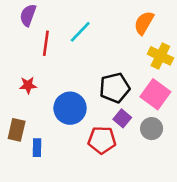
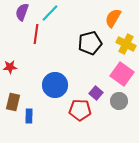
cyan line: (80, 32) -> (50, 13), moved
red star: (28, 85) -> (10, 67), moved
black pentagon: (115, 88) -> (90, 43), moved

